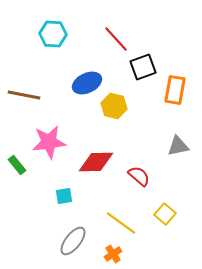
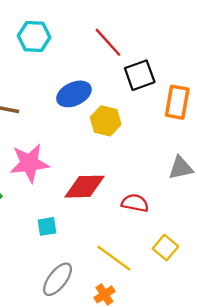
red semicircle: (139, 176) -> (135, 203), turned -30

